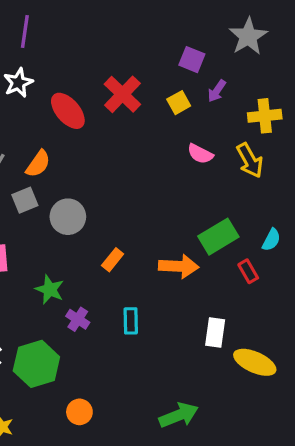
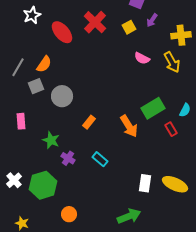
orange arrow: (179, 266) -> (129, 126), turned 55
cyan rectangle: (131, 321) -> (100, 159), turned -49
white rectangle: (215, 332) -> (145, 183), moved

